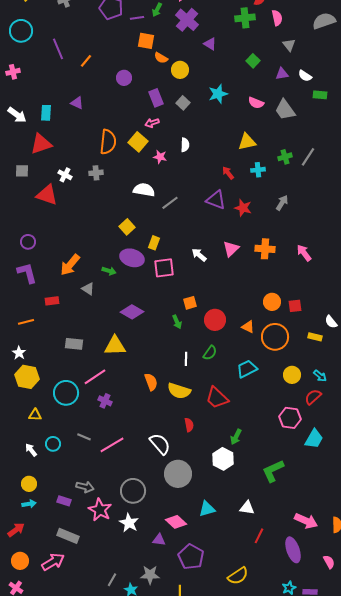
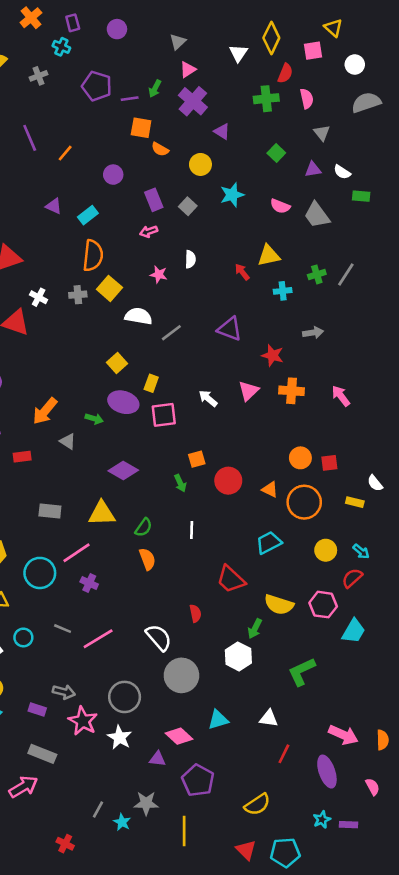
yellow circle: (180, 70) -> (200, 164), moved
cyan rectangle: (46, 113) -> (88, 215), moved, turned 49
yellow square: (138, 142) -> (109, 288), moved
red arrow: (228, 173) -> (242, 272), moved
gray arrow: (282, 203) -> (313, 333), turned 49
red star: (243, 208) -> (273, 355), moved
green semicircle: (210, 353) -> (144, 527), moved
yellow semicircle: (179, 391) -> (279, 605), moved

